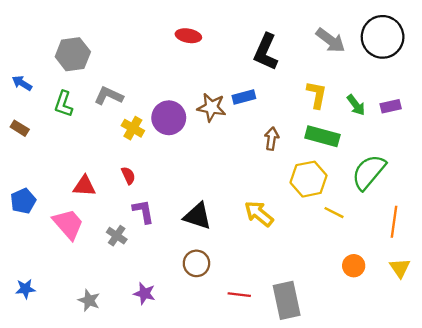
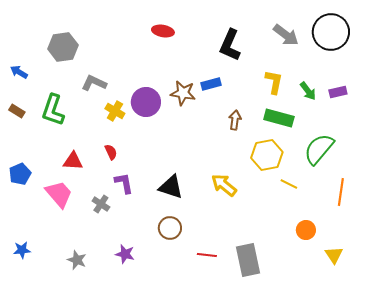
green L-shape: (64, 104) -> (53, 110), moved, size x1.4
yellow triangle: (400, 268) -> (334, 255), moved

